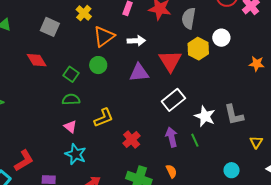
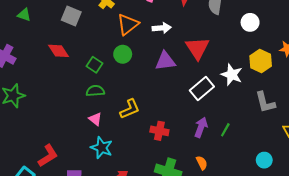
yellow hexagon: (198, 49) -> (261, 61), moved
white star: (205, 116) -> (232, 75), moved
purple arrow: (172, 137) -> (201, 127), turned 36
red cross: (132, 139) -> (159, 131), turned -36
green line: (195, 140) -> (225, 130), turned 56

